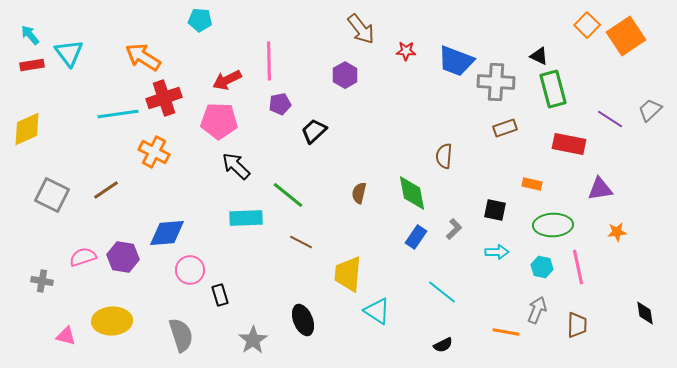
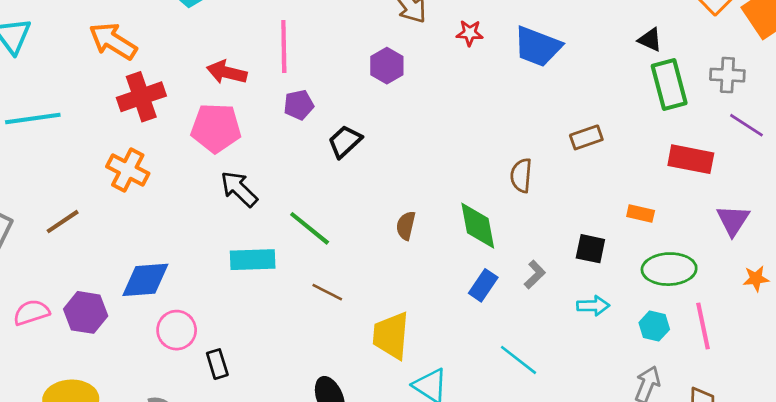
red arrow: (227, 80) -> (227, 72), turned 40
gray cross: (496, 82) -> (727, 75), moved, size x0.7
cyan line: (118, 114) -> (33, 118), moved
brown rectangle: (505, 128) -> (586, 137), moved
purple triangle: (600, 189) -> (733, 220), turned -48

